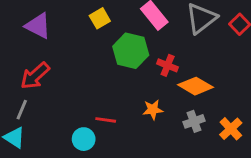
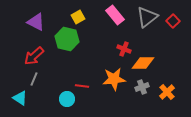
green hexagon: (131, 51) -> (67, 39), moved
orange diamond: (195, 86) -> (143, 63), turned -30
gray line: (22, 110) -> (34, 79), moved
orange star: (153, 110) -> (114, 79), size x1.6

